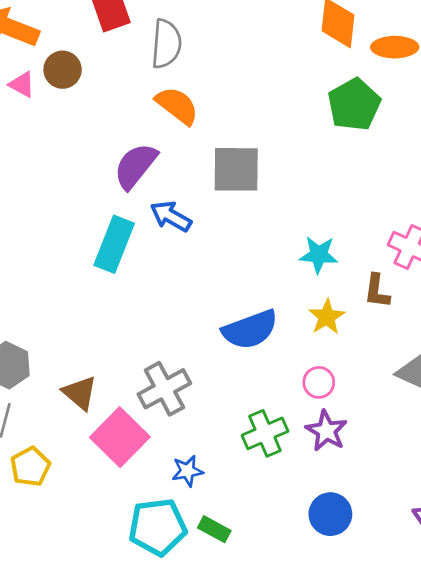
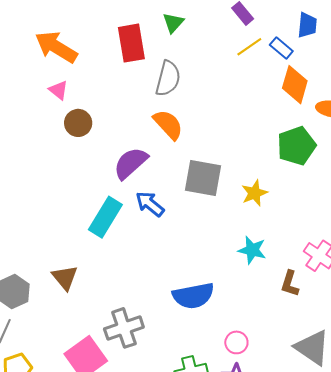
brown circle: (63, 70) -> (78, 123), moved
yellow star: (327, 317) -> (254, 193), moved
brown triangle: (80, 393) -> (65, 278), moved

